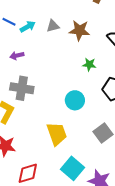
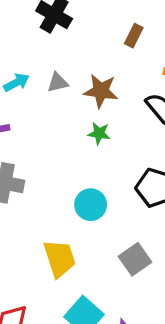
green star: (89, 64) -> (99, 133), moved

